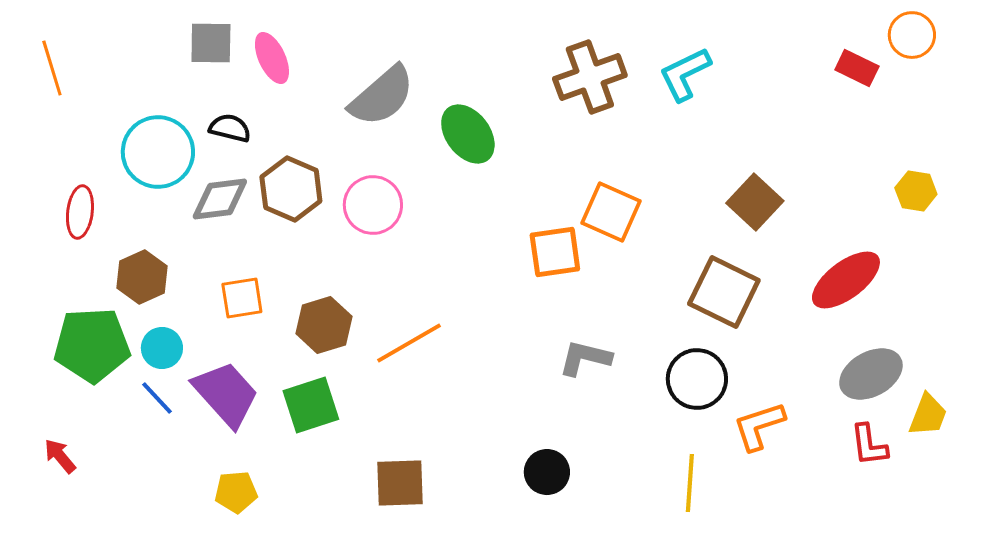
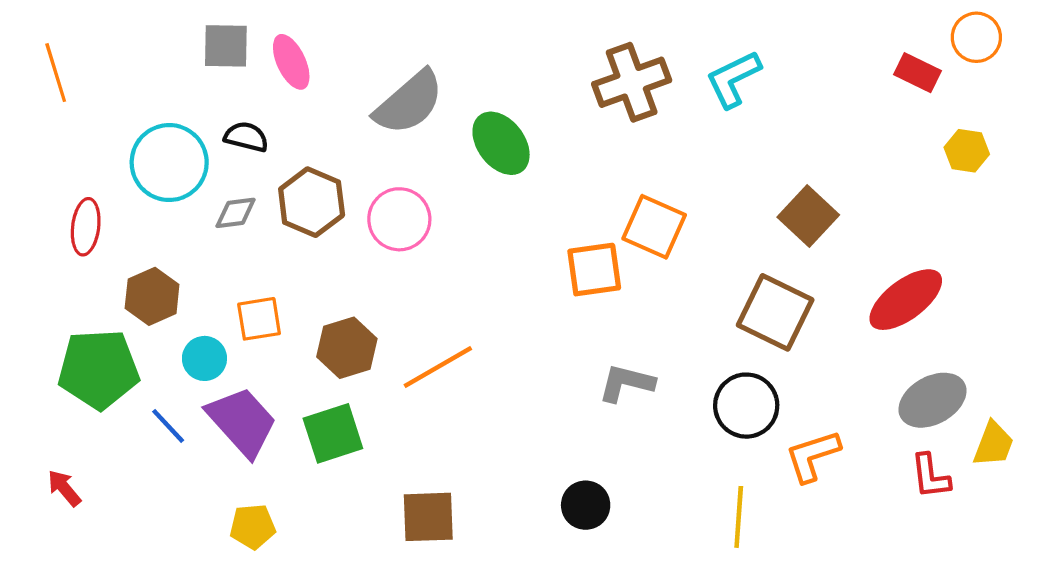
yellow hexagon: (916, 191) -> (967, 151), moved
gray diamond: (220, 199) -> (236, 213), size x0.7
cyan circle: (162, 348) -> (204, 358), moved

